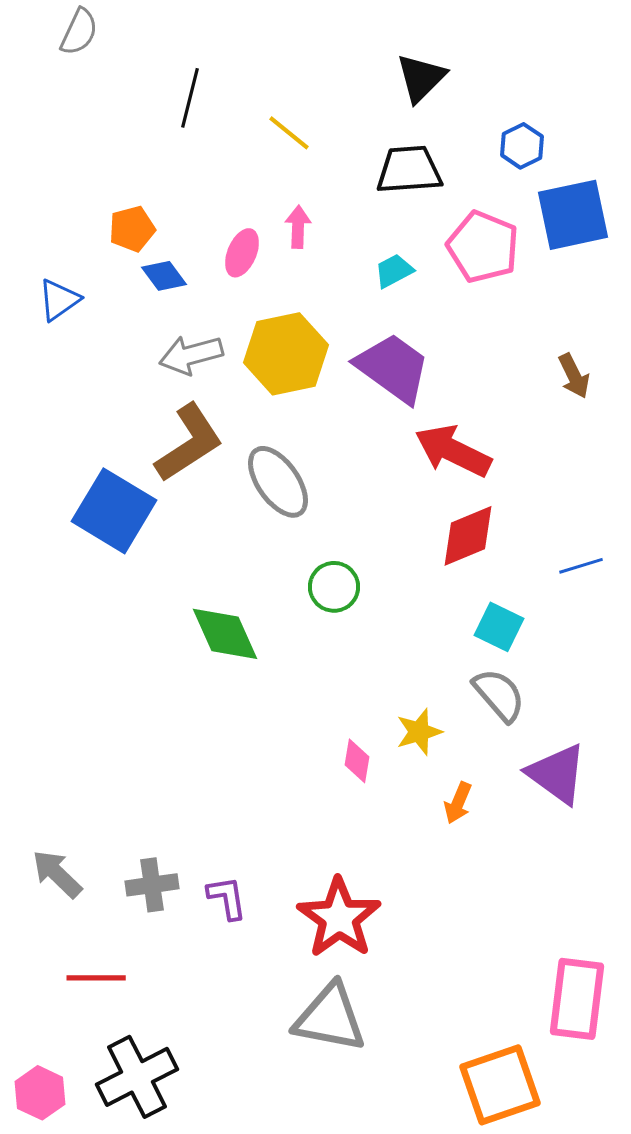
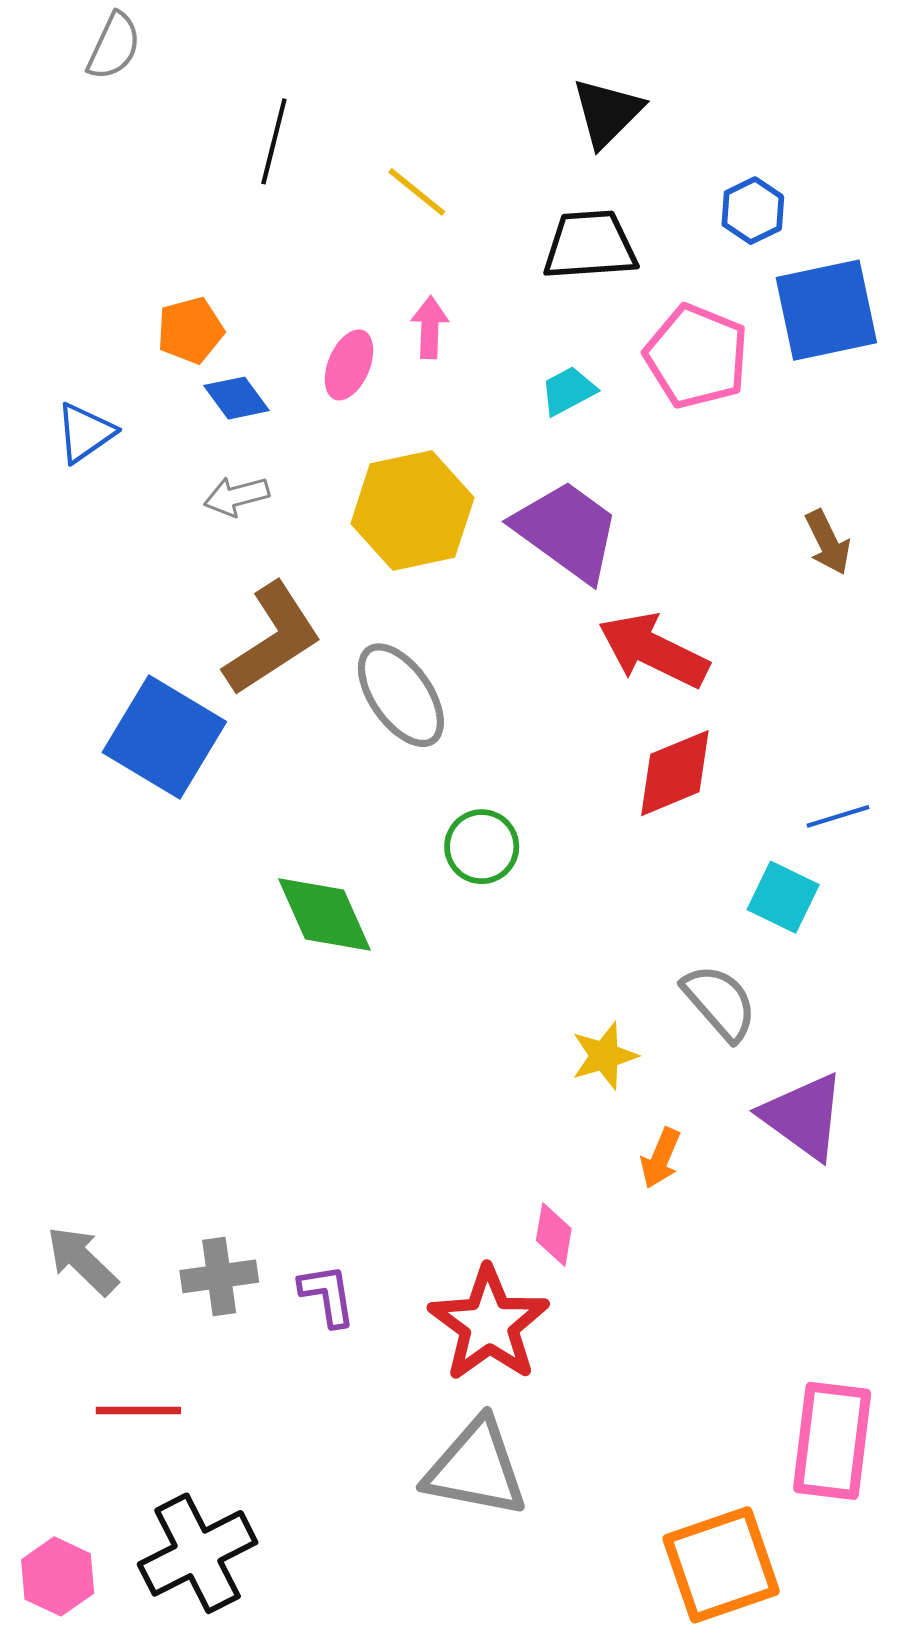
gray arrow: (191, 355) -> (236, 496), moved, size x0.7
cyan square: (499, 627) -> (783, 897), moved
pink diamond: (357, 761) -> (554, 1235), moved

